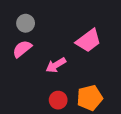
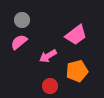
orange pentagon: (90, 98) -> (77, 71), moved

